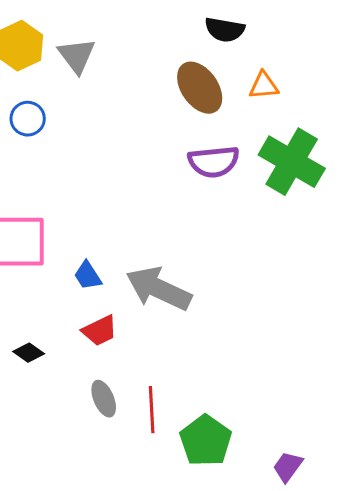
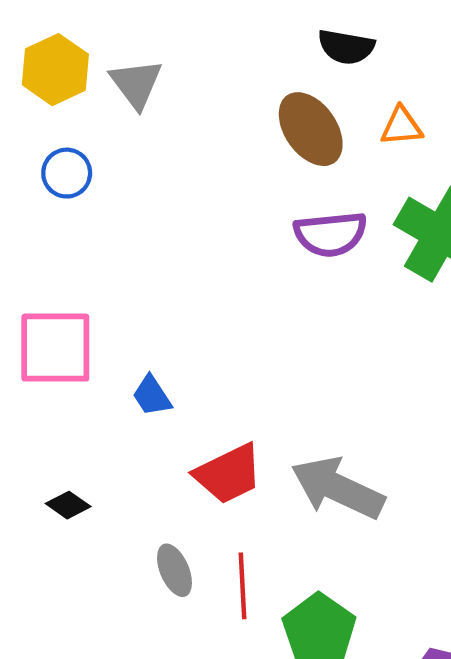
gray arrow: (159, 289) -> (338, 488), moved
red trapezoid: (100, 331) -> (228, 474), moved, size x1.4

